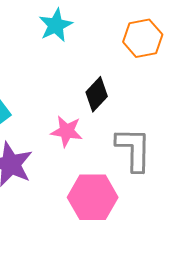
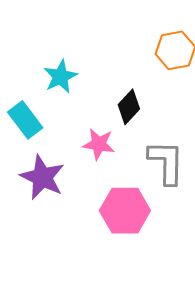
cyan star: (56, 25) -> (60, 77), moved

